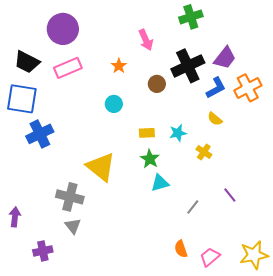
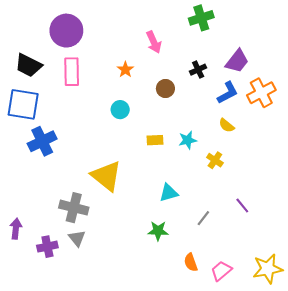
black cross: (188, 66) -> (198, 70), size x0.5
pink rectangle: (68, 68) -> (72, 72), turned -68
green star: (150, 159) -> (158, 231), moved, turned -30
purple cross: (43, 251) -> (47, 247), moved

